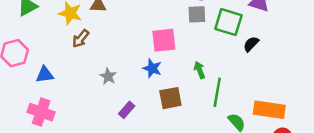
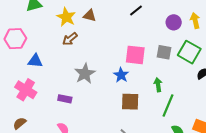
gray square: (197, 14) -> (164, 52), moved
gray star: (108, 76) -> (85, 74), size x1.5
purple rectangle: (127, 110) -> (65, 99), moved, turned 48

